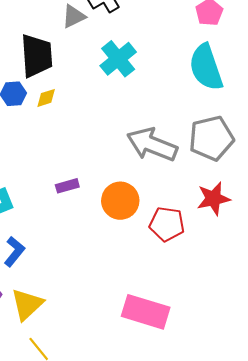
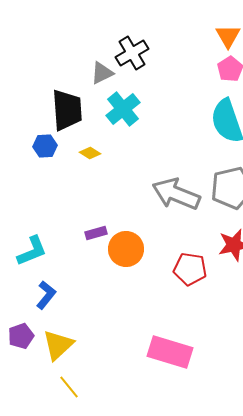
cyan cross: (118, 59) -> (123, 109), moved
yellow diamond: (46, 98) -> (90, 153), moved, turned 50
orange circle: (120, 201) -> (126, 249), moved

